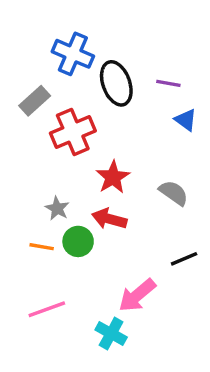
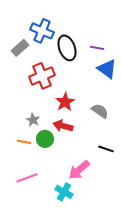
gray rectangle: (35, 101) -> (20, 48), moved
blue triangle: (186, 120) -> (107, 69), size x1.5
black line: (184, 259) -> (106, 149), turned 42

